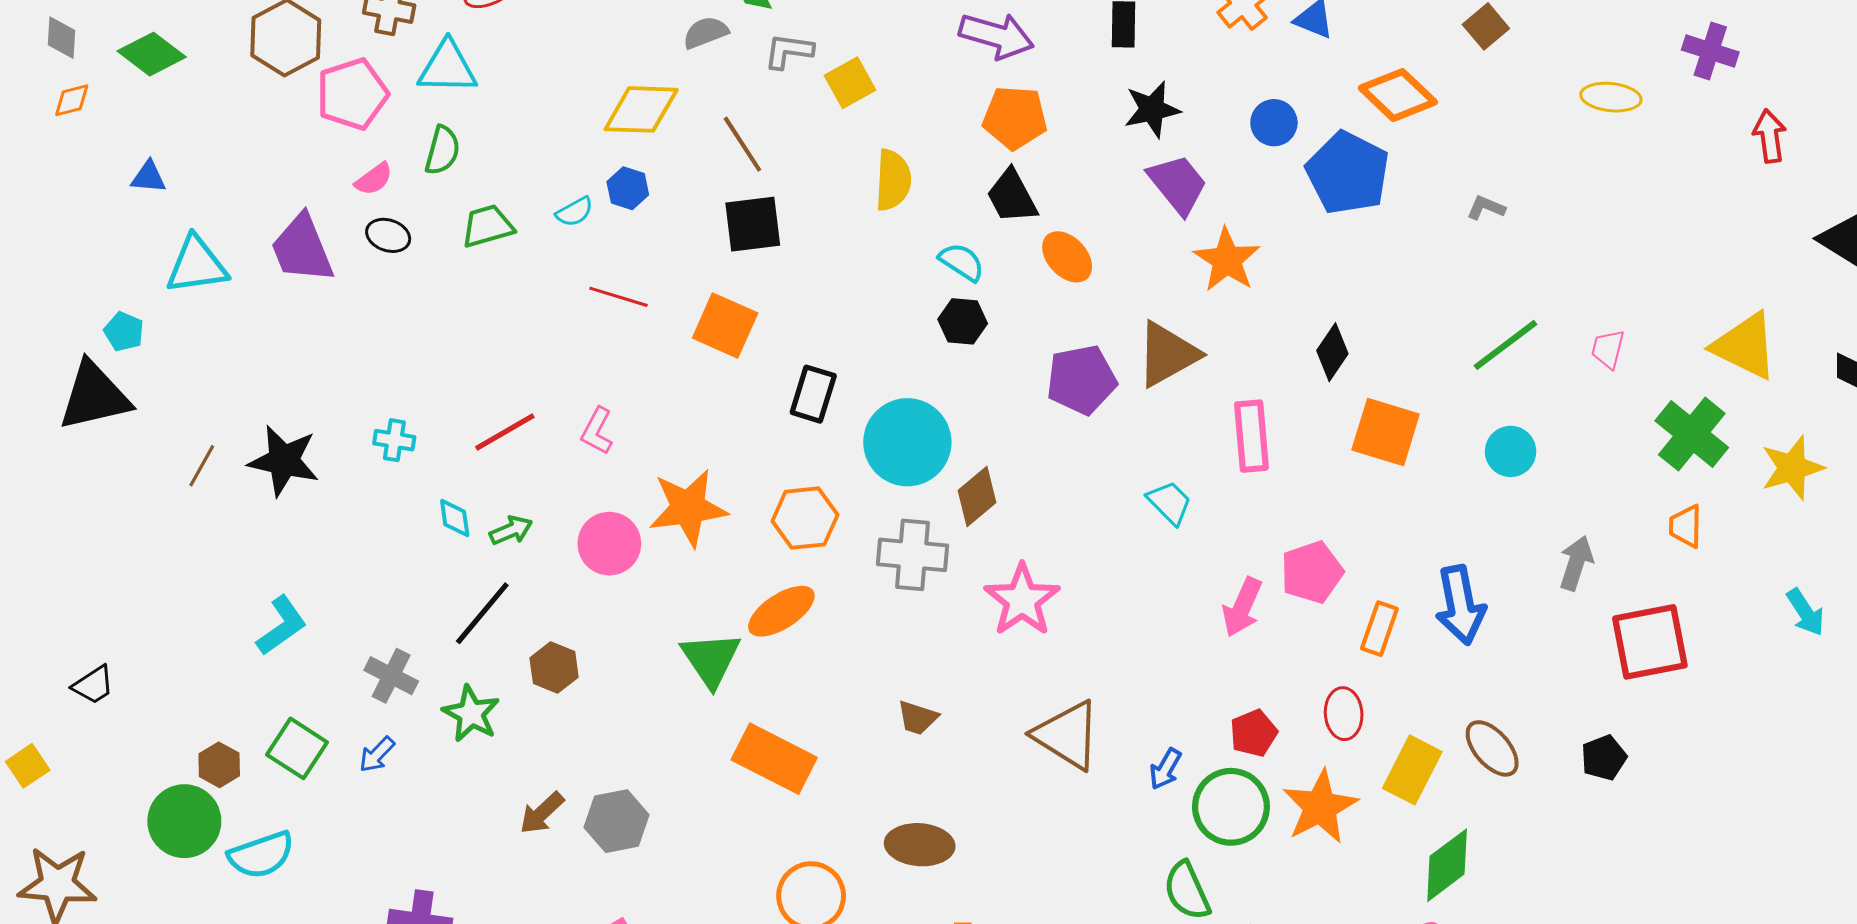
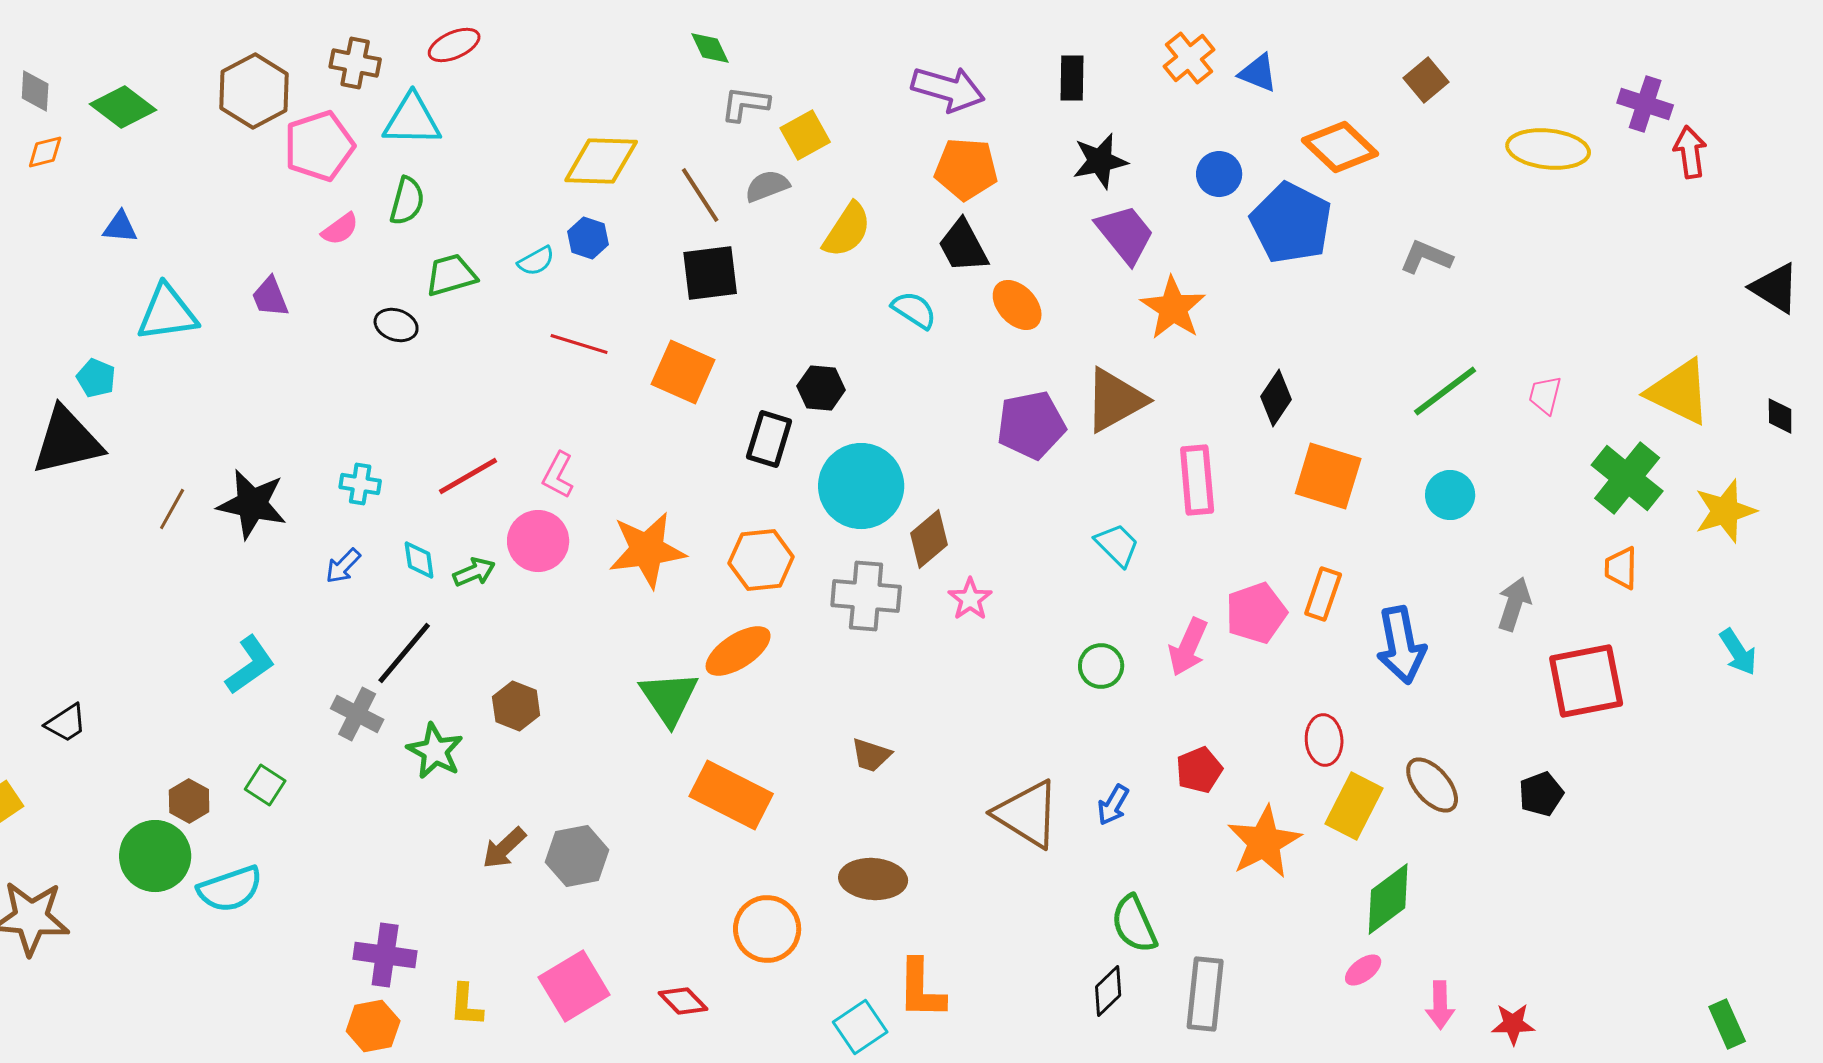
gray semicircle: (706, 33) -> (767, 186), moved
yellow ellipse: (1611, 97) -> (1548, 149), size x1.4
red arrow: (1770, 136) -> (1690, 152), moved
yellow semicircle: (893, 180) -> (847, 230), turned 30
gray L-shape: (1486, 208) -> (1426, 257), size x1.4
black ellipse: (388, 235) -> (396, 325), moved
purple trapezoid: (302, 249) -> (270, 297), size x0.6
black hexagon: (963, 321) -> (821, 388), moved
pink circle: (609, 544) -> (538, 541), moved
pink star: (1022, 600) -> (970, 599), moved, size x0.6
black line: (482, 613) -> (404, 653), moved
orange rectangle: (1379, 629) -> (1323, 594), moved
red ellipse: (1344, 714) -> (1324, 740), moved
brown triangle: (1067, 735) -> (1027, 814), moved
green square: (297, 748) -> (265, 785), size x0.7
blue arrow: (377, 755) -> (343, 566), moved
green circle: (1231, 807) -> (1101, 666), moved, size x0.6

